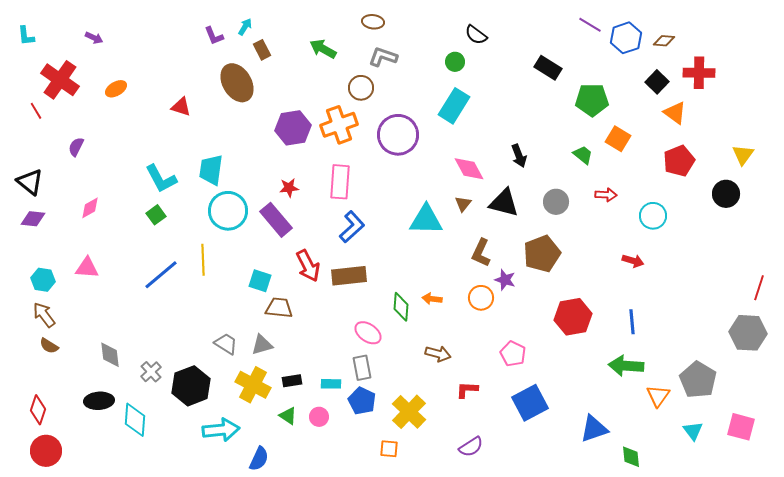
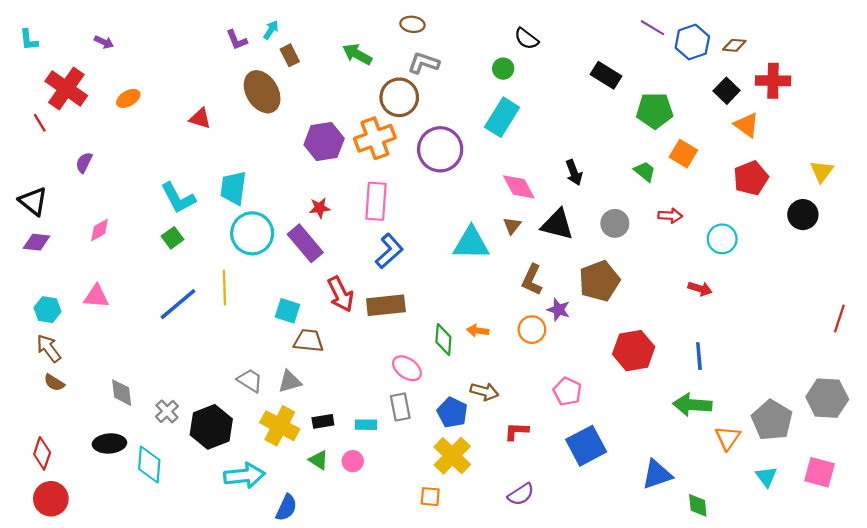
brown circle: (361, 88) -> (399, 97), size x1.4
gray hexagon: (748, 333) -> (827, 398), moved
blue pentagon: (362, 401) -> (452, 413), moved

